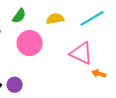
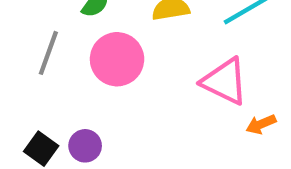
orange arrow: (99, 74) -> (261, 124), turned -40

